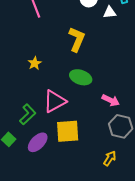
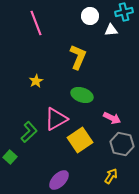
yellow square: (68, 131) -> (80, 140), moved, turned -30
purple ellipse: (38, 142) -> (59, 180), moved

